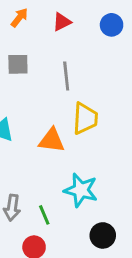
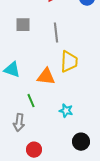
cyan star: (81, 190) -> (66, 111), size x0.6
green line: (44, 215) -> (31, 101), moved

